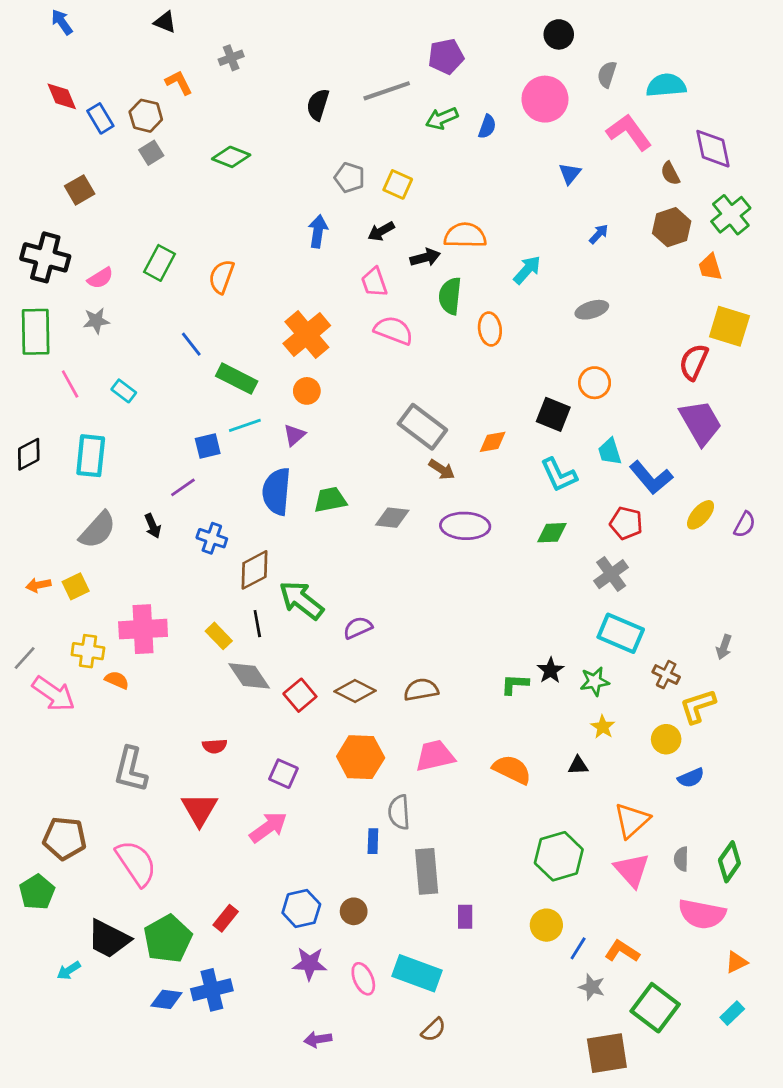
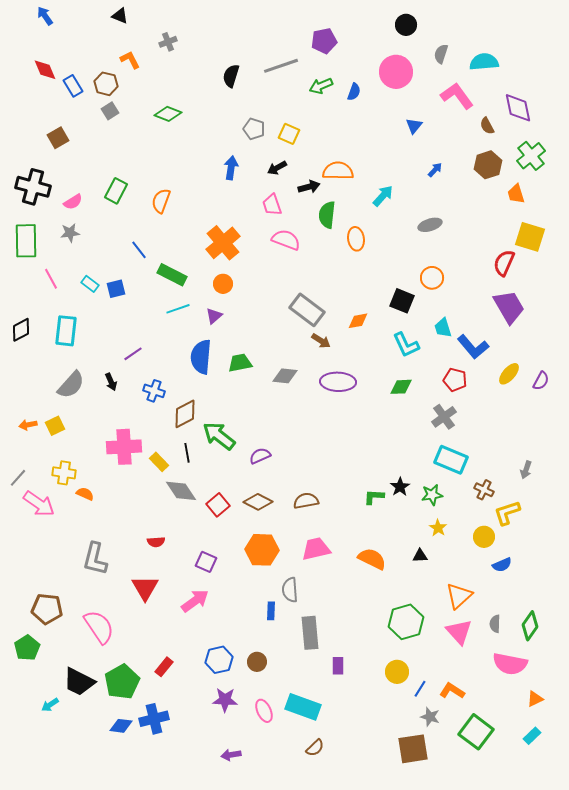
blue square: (208, 446) -> (116, 289), moved
pink cross: (143, 629) -> (124, 447), moved
brown square: (607, 1053) -> (413, 749), moved

